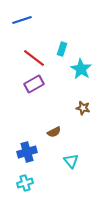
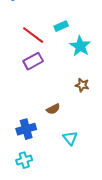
cyan rectangle: (62, 49) -> (61, 26), turned 48

